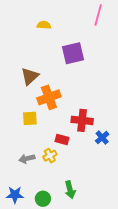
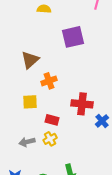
orange cross: (49, 97) -> (49, 81), size x0.7
red rectangle: (62, 140) -> (52, 120), moved

